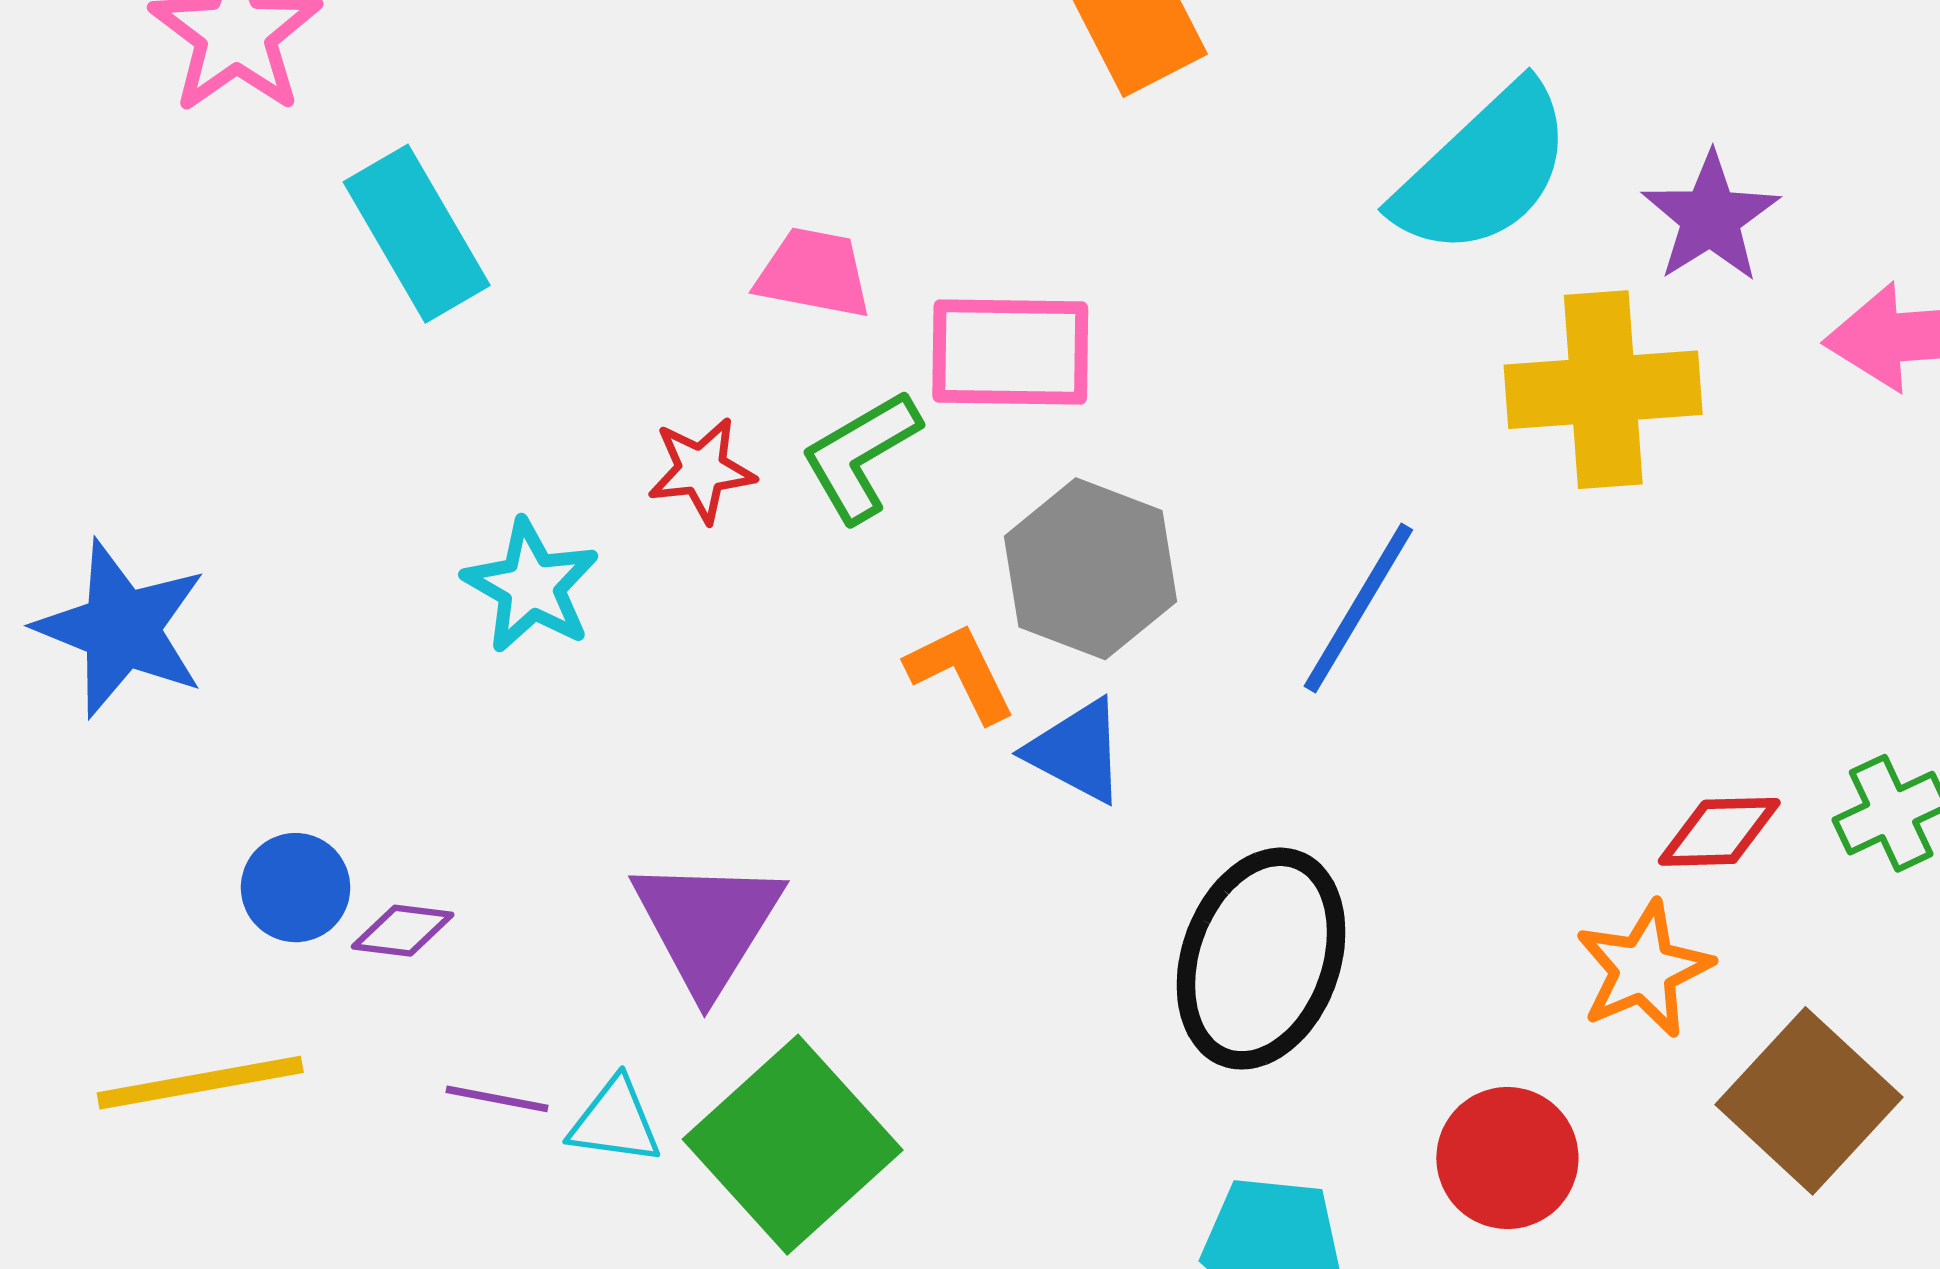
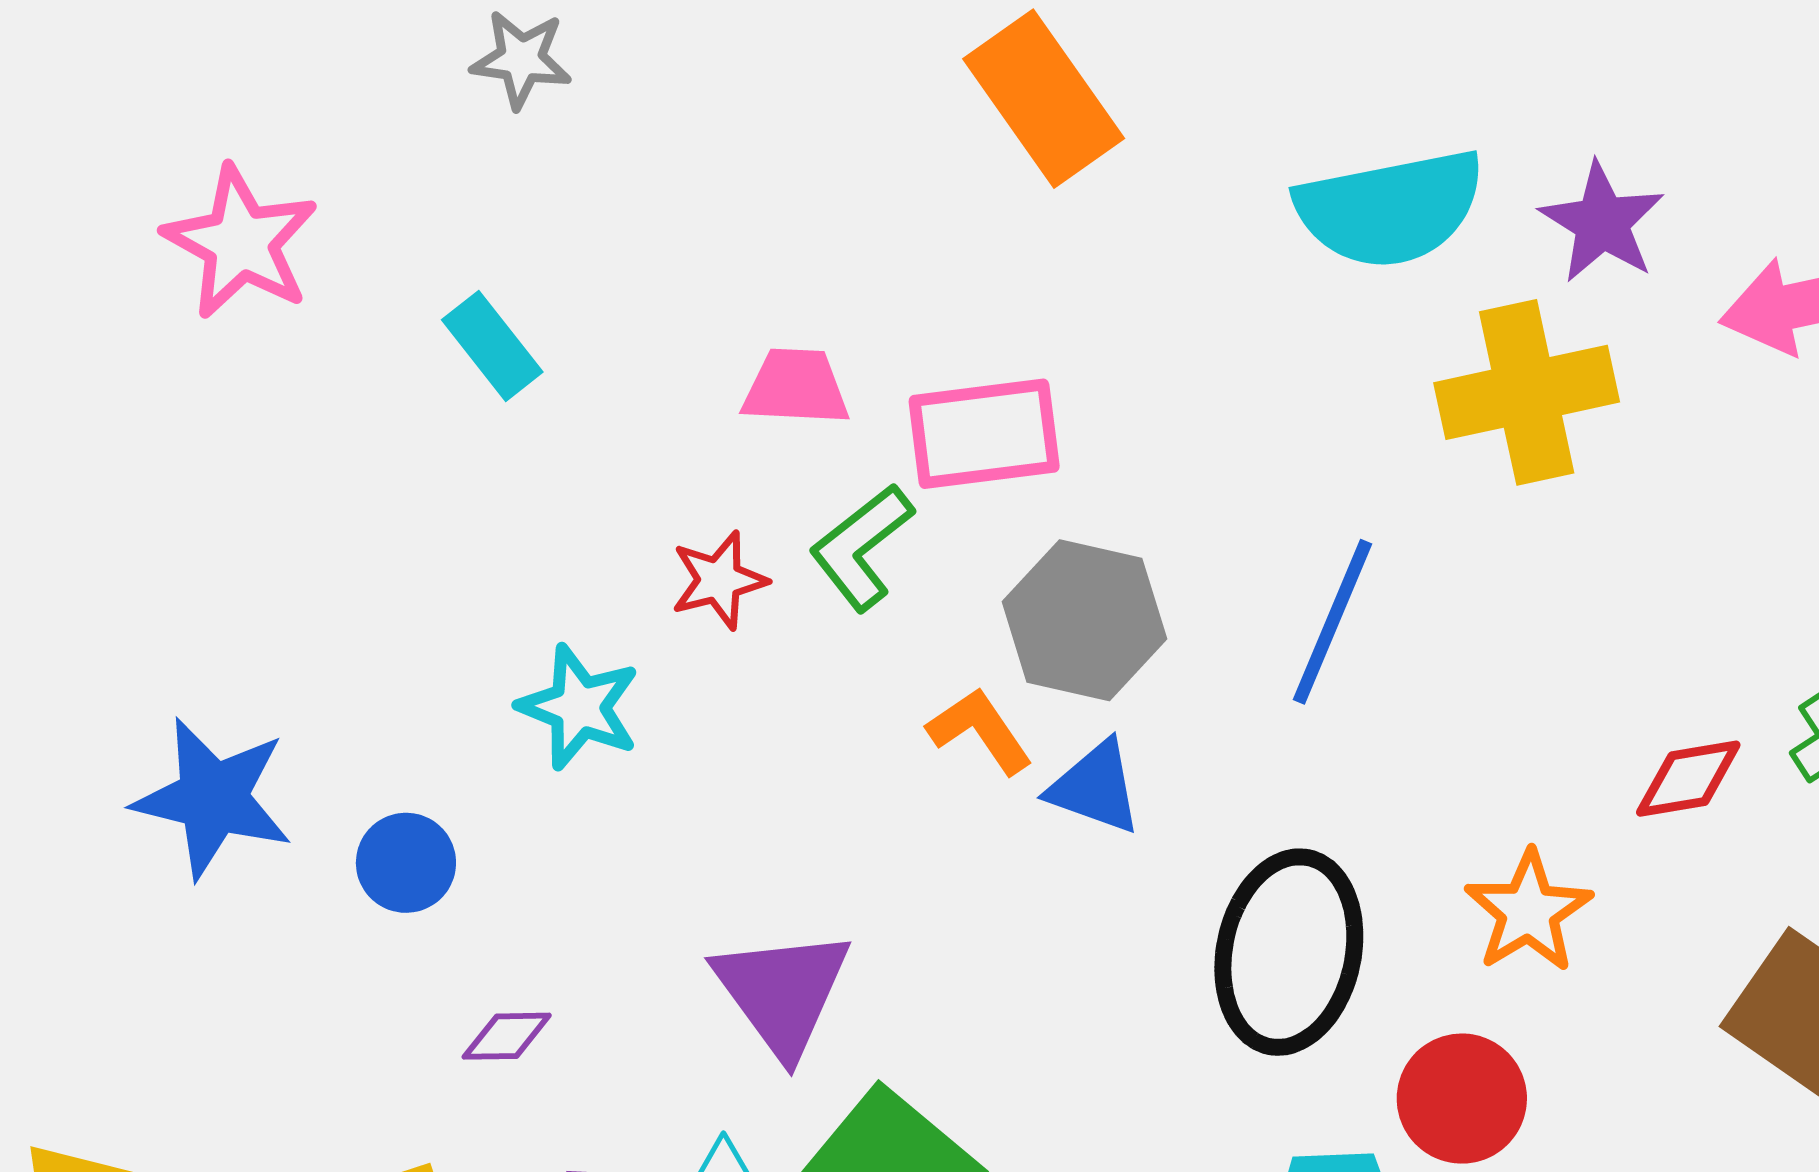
cyan semicircle: (1484, 170) -> (1390, 208), turned 40
cyan rectangle: (417, 234) -> (492, 346), moved, size x0.7
blue circle: (296, 888) -> (406, 863), moved
orange star: (1644, 969) -> (1528, 911), moved
red circle: (1507, 1158) -> (1462, 1099), moved

